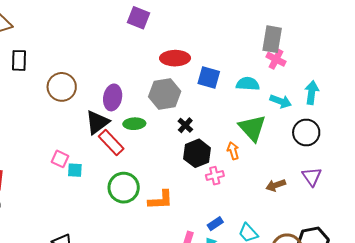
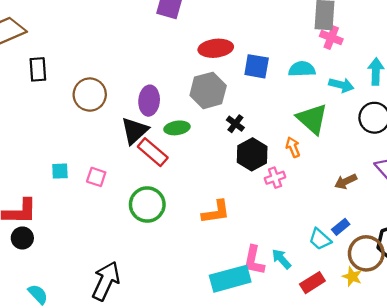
cyan square: (75, 170) -> (60, 171), moved
green circle: (124, 188) -> (147, 204), moved
blue rectangle: (215, 224) -> (341, 227), moved

